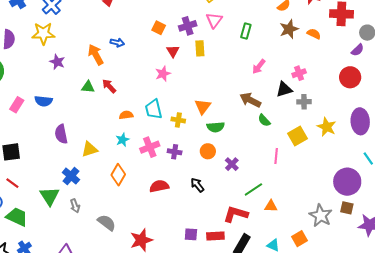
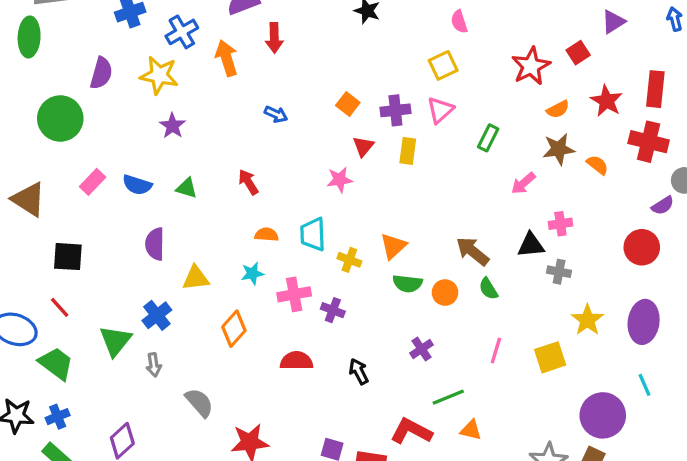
orange arrow: (96, 55) -> (227, 58), moved
pink arrow: (259, 67) -> (523, 183), moved
green triangle: (88, 87) -> (187, 188), moved
yellow square: (298, 136) -> (550, 357), moved
orange circle: (208, 151) -> (445, 293), moved

